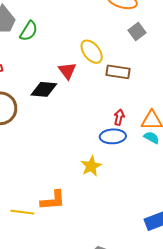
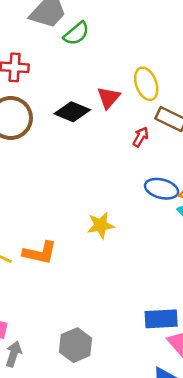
red arrow: (119, 117) -> (141, 137), moved
blue ellipse: (113, 136) -> (162, 189), moved

